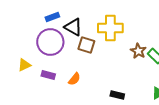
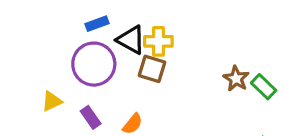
yellow cross: (110, 28) -> (158, 41), moved, size x0.7
purple rectangle: (48, 75) -> (91, 117), turned 40

